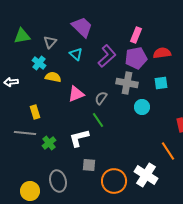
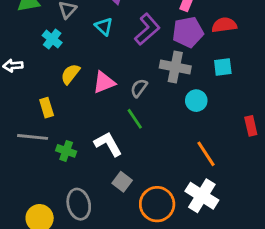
yellow semicircle: (53, 77) -> (70, 74), moved, turned -63
white L-shape: (79, 138) -> (108, 144), turned 75
green cross: (49, 143) -> (66, 151), turned -32
orange line: (168, 151) -> (206, 154), moved
gray square: (89, 165) -> (122, 182), turned 32

